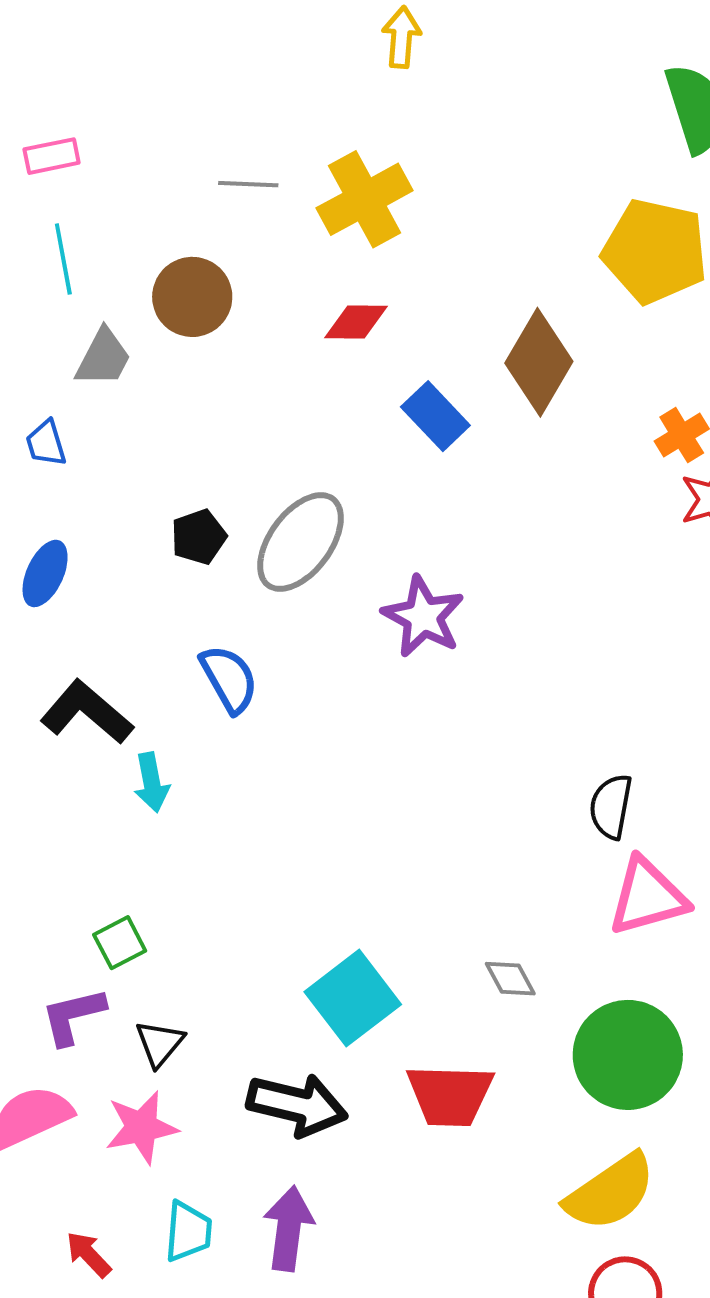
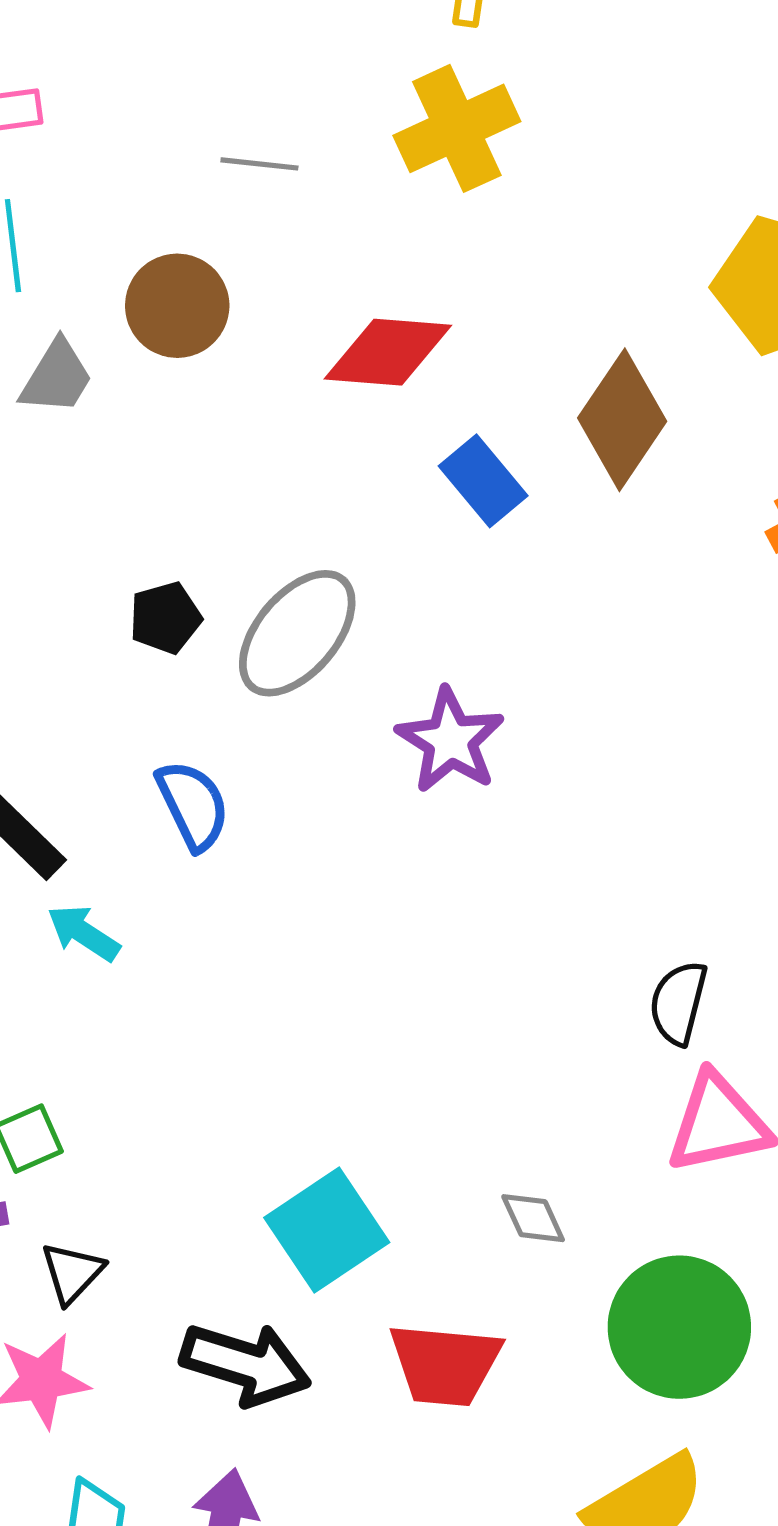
yellow cross: (365, 199) -> (457, 128), moved
red diamond: (356, 322) -> (388, 352), size x1.5
cyan arrow: (152, 782) -> (84, 933), turned 130

